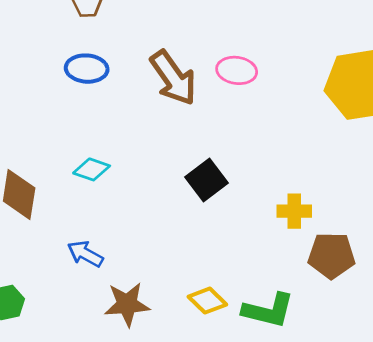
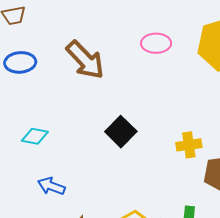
pink ellipse: (237, 70) -> (156, 43), moved
blue arrow: (85, 254) -> (51, 186), moved

